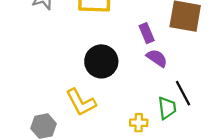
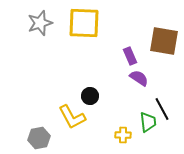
black circle: (101, 61) -> (90, 96), moved, size x0.6

